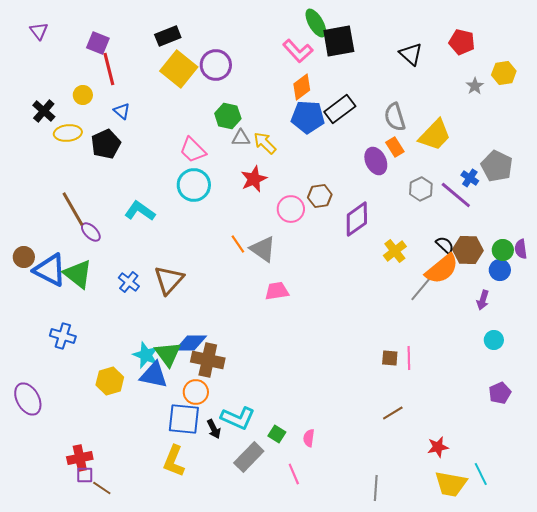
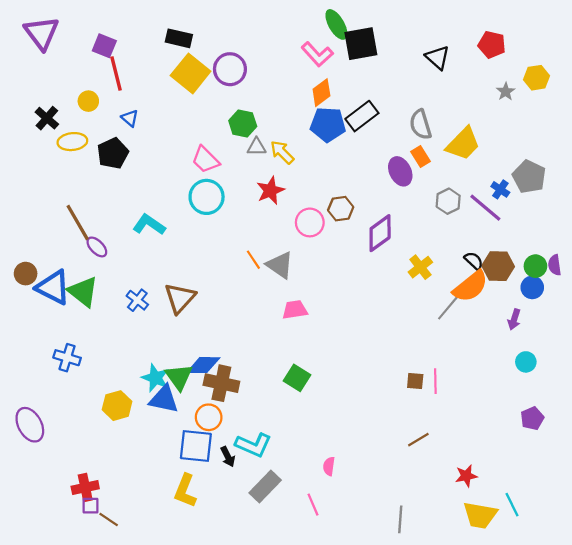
purple triangle: (39, 31) -> (42, 33), size x1.8
black rectangle: (168, 36) -> (179, 38), turned 35
green square: (277, 434) -> (297, 378), moved, size x1.4

